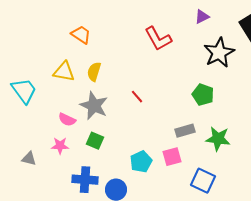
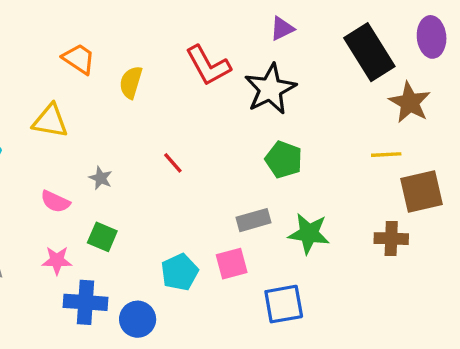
black star: (219, 53) -> (270, 89), moved
yellow semicircle: (94, 72) -> (131, 82), moved
gray star: (94, 106) -> (101, 178), size x0.5
pink star: (60, 146) -> (57, 260), moved
blue square: (203, 181) -> (284, 304), turned -35

